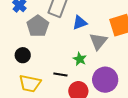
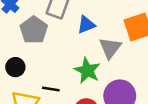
green star: (80, 59) -> (87, 70), size x1.5
black line: (60, 75) -> (51, 89), moved

